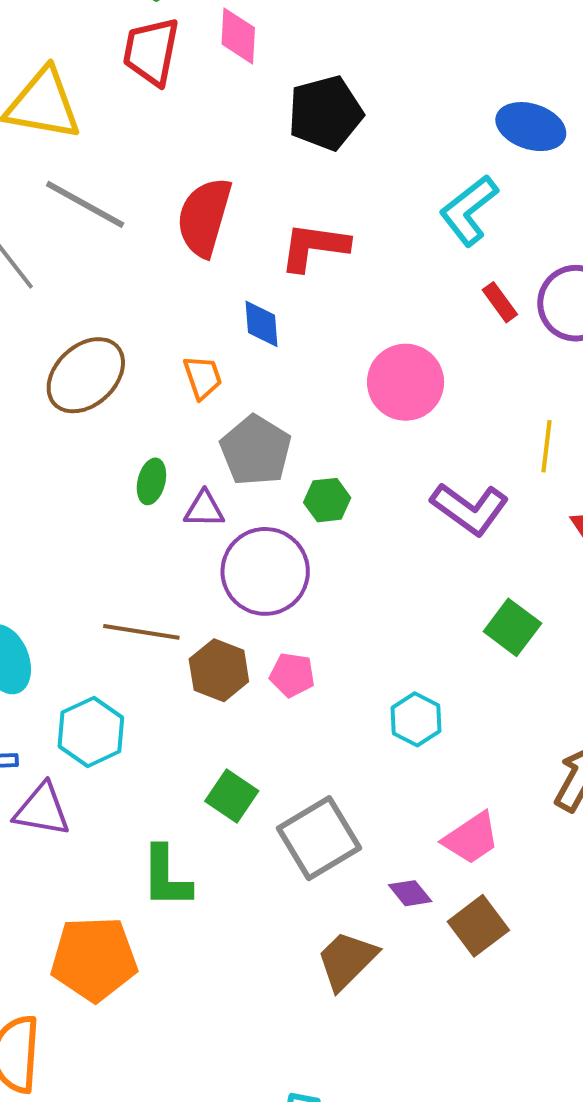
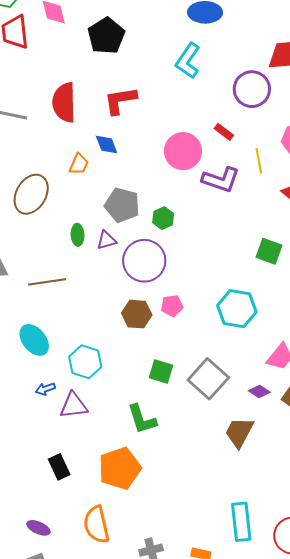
red rectangle: (500, 302) -> (224, 132), moved
orange trapezoid: (203, 377) -> (79, 164), moved, turned 60
purple L-shape: (470, 509) -> (221, 180), moved
brown line: (141, 632) -> (47, 282), moved
cyan hexagon: (416, 719) -> (237, 309), size x1.5

